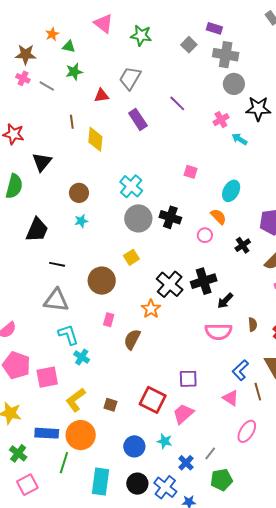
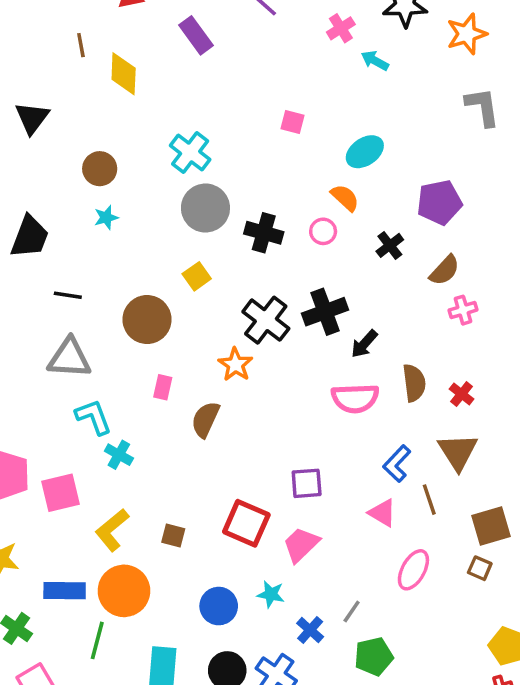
cyan ellipse: (231, 191) -> (365, 152), turned 30
black cross: (170, 217) -> (264, 233), moved
brown semicircle: (253, 324) -> (414, 383), size x1.5

